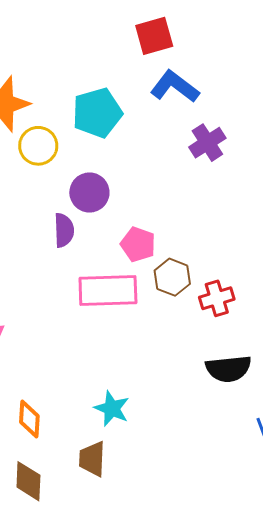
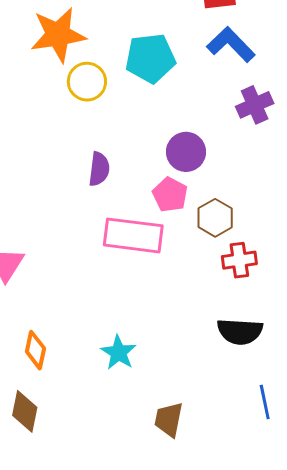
purple circle: (89, 192) -> (186, 152), moved
brown hexagon: (172, 277) -> (215, 218), moved
brown trapezoid: (92, 459) -> (169, 419), moved

